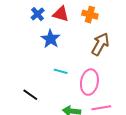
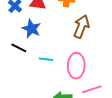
black line: (30, 95) -> (19, 48), moved

